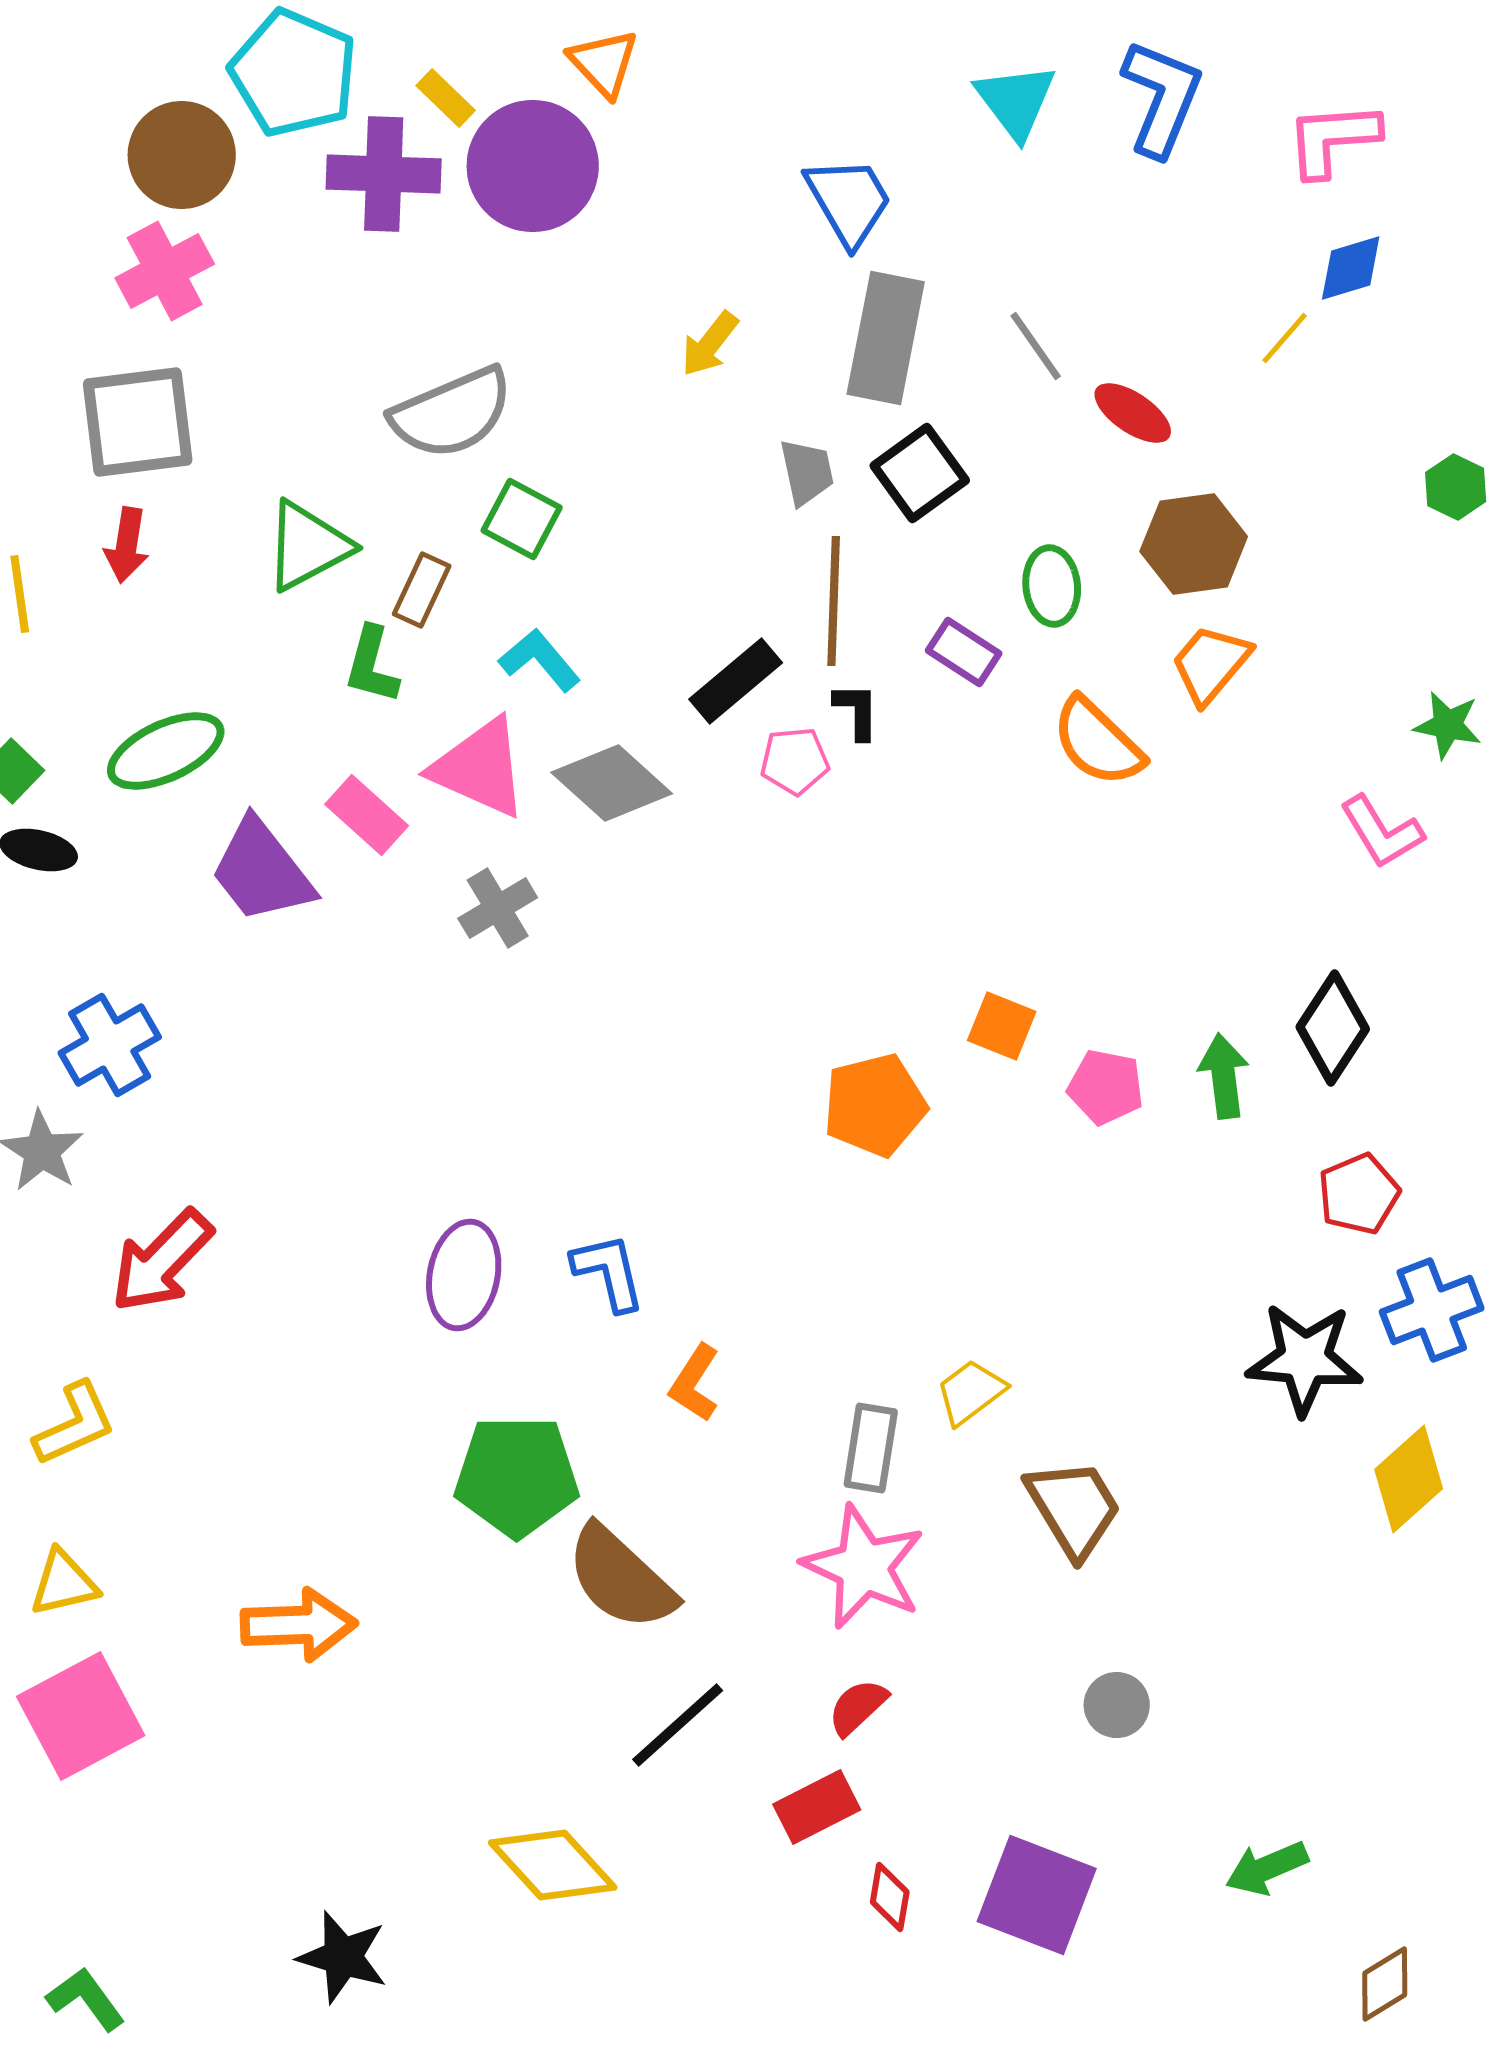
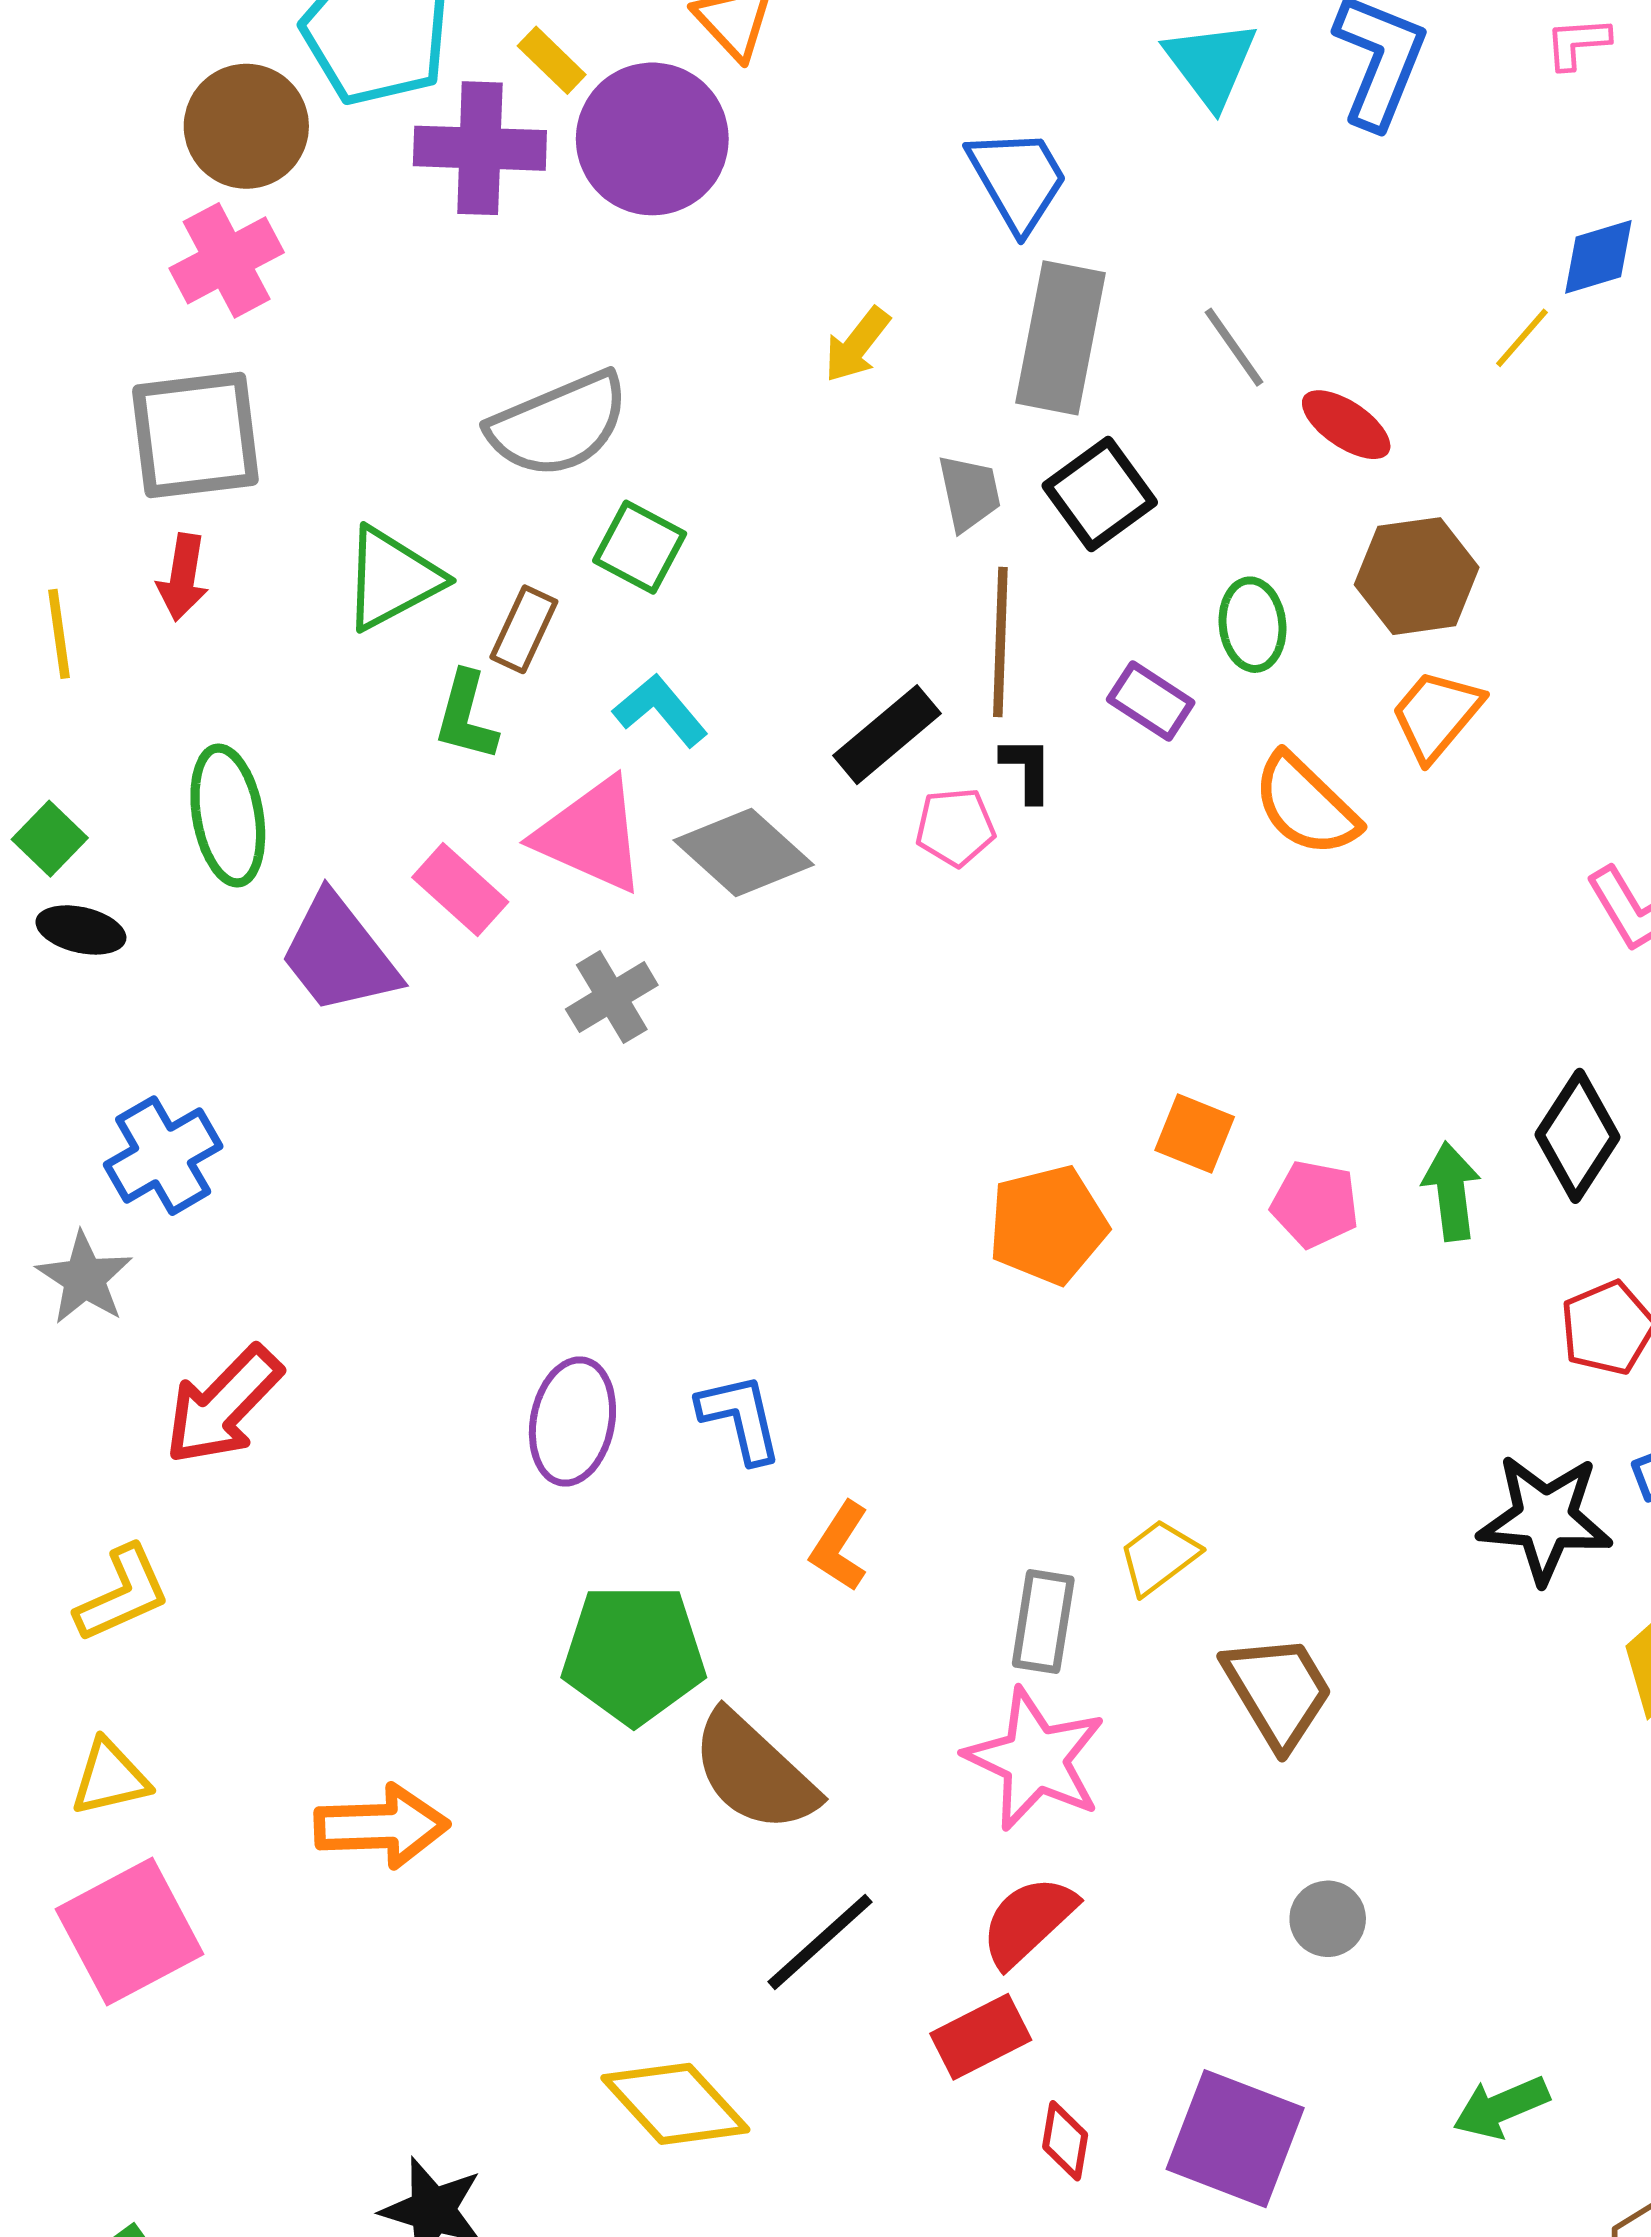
pink L-shape: (1333, 139) -> (1577, 43), moved, size x0.6
green ellipse: (166, 751) -> (228, 815), turned -75
red semicircle: (858, 1707) -> (1028, 1921), size x1.4

